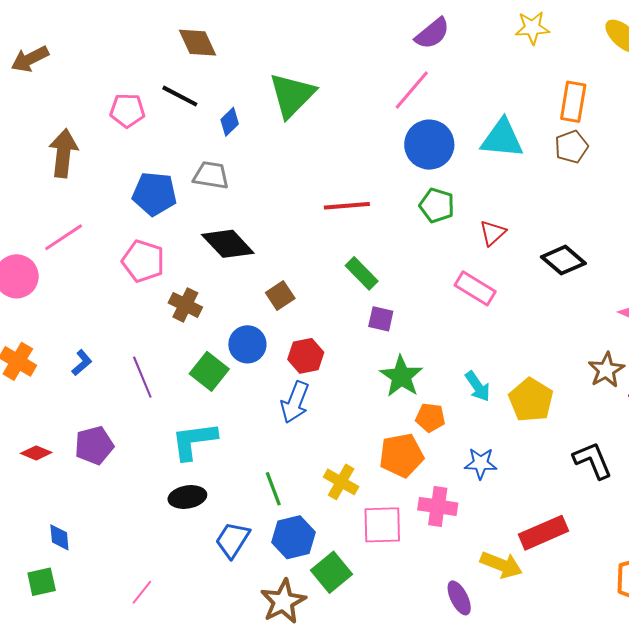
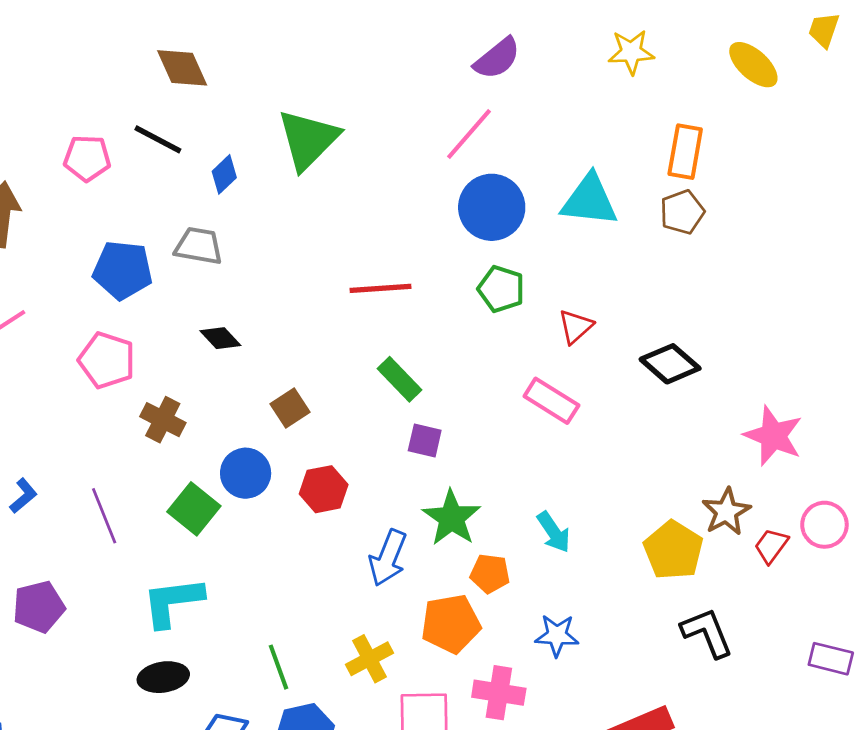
black diamond: (228, 244) -> (220, 338), size x0.6
yellow pentagon: (531, 400) -> (673, 550), moved
blue arrow: (295, 402) -> (388, 558), moved
yellow cross: (341, 482) -> (369, 659), turned 32

